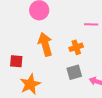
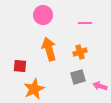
pink line: (91, 24) -> (85, 23), moved

